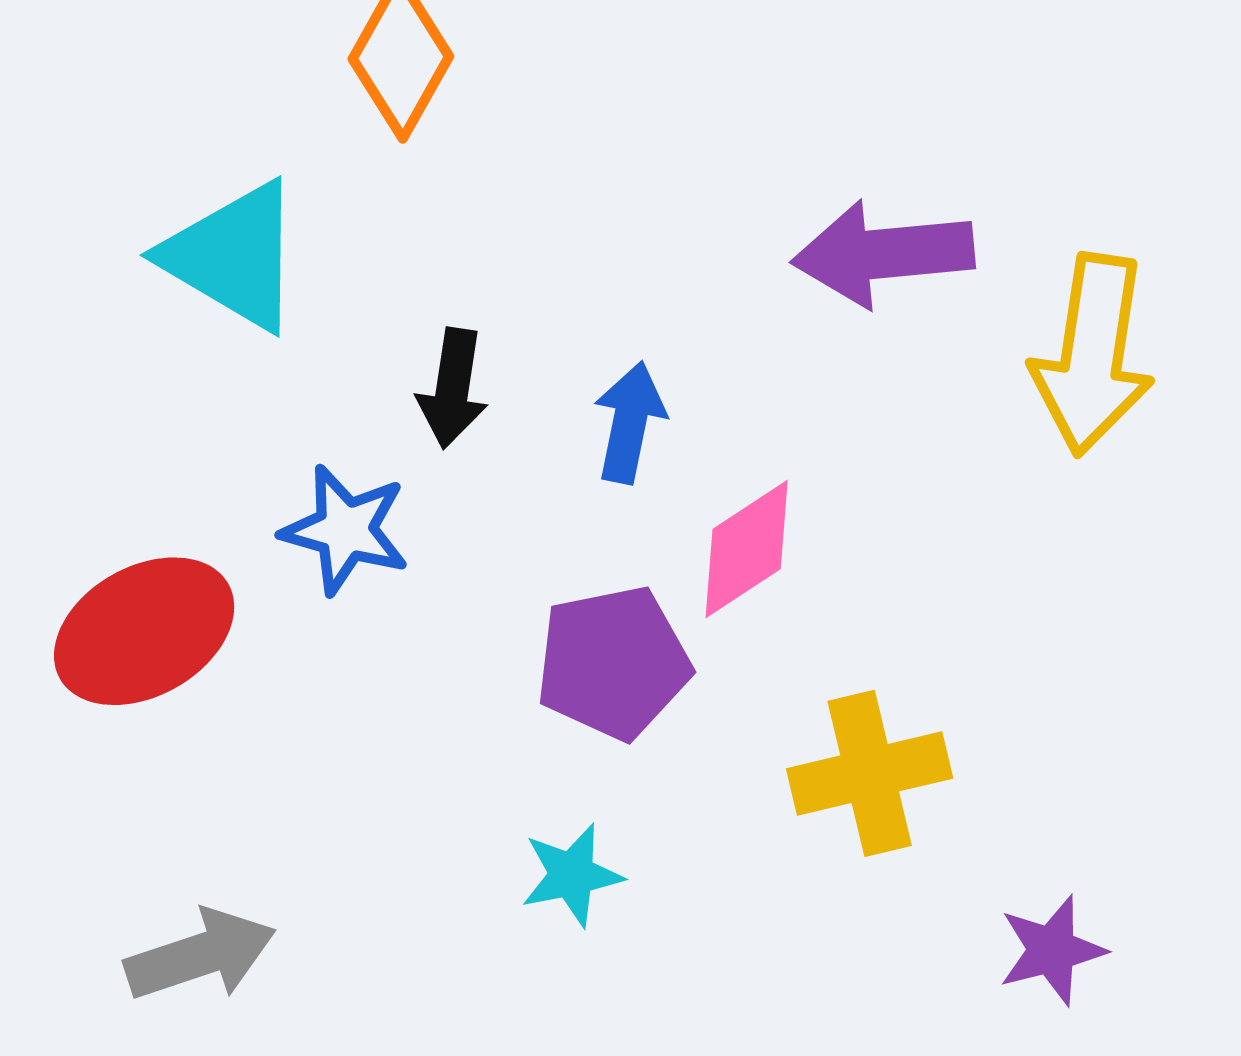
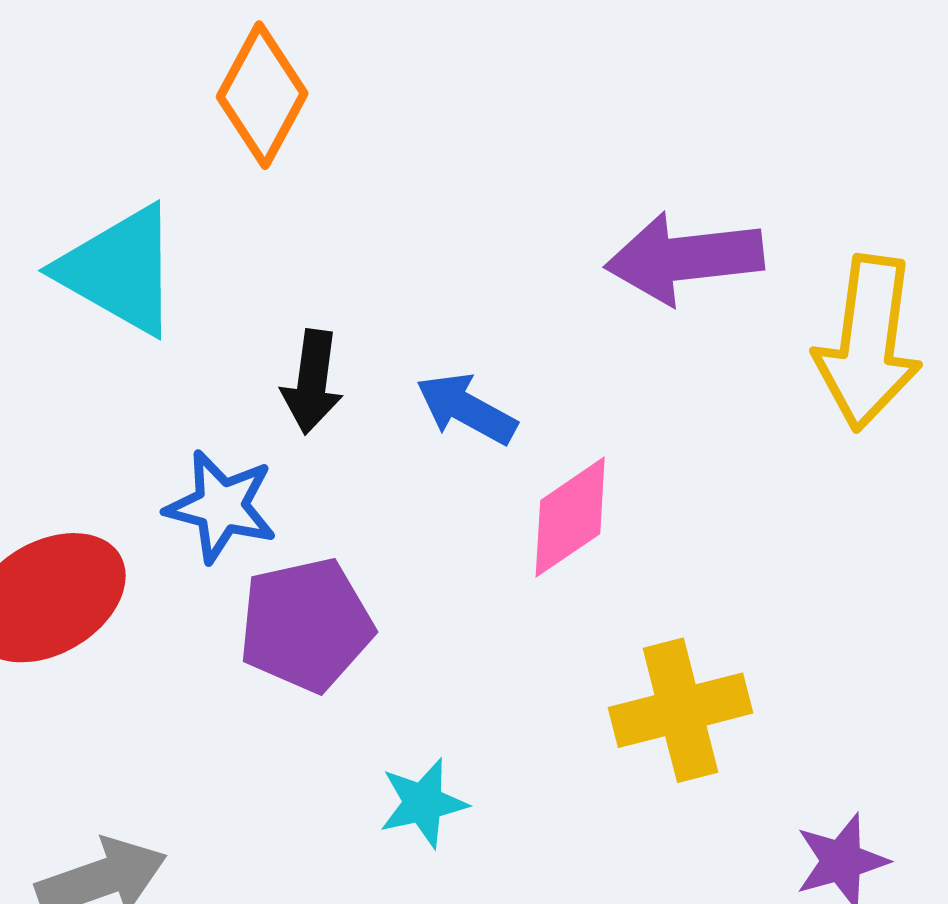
blue arrow: (629, 422) -> (466, 409), turned -72
purple pentagon: (613, 663) -> (306, 625), moved

